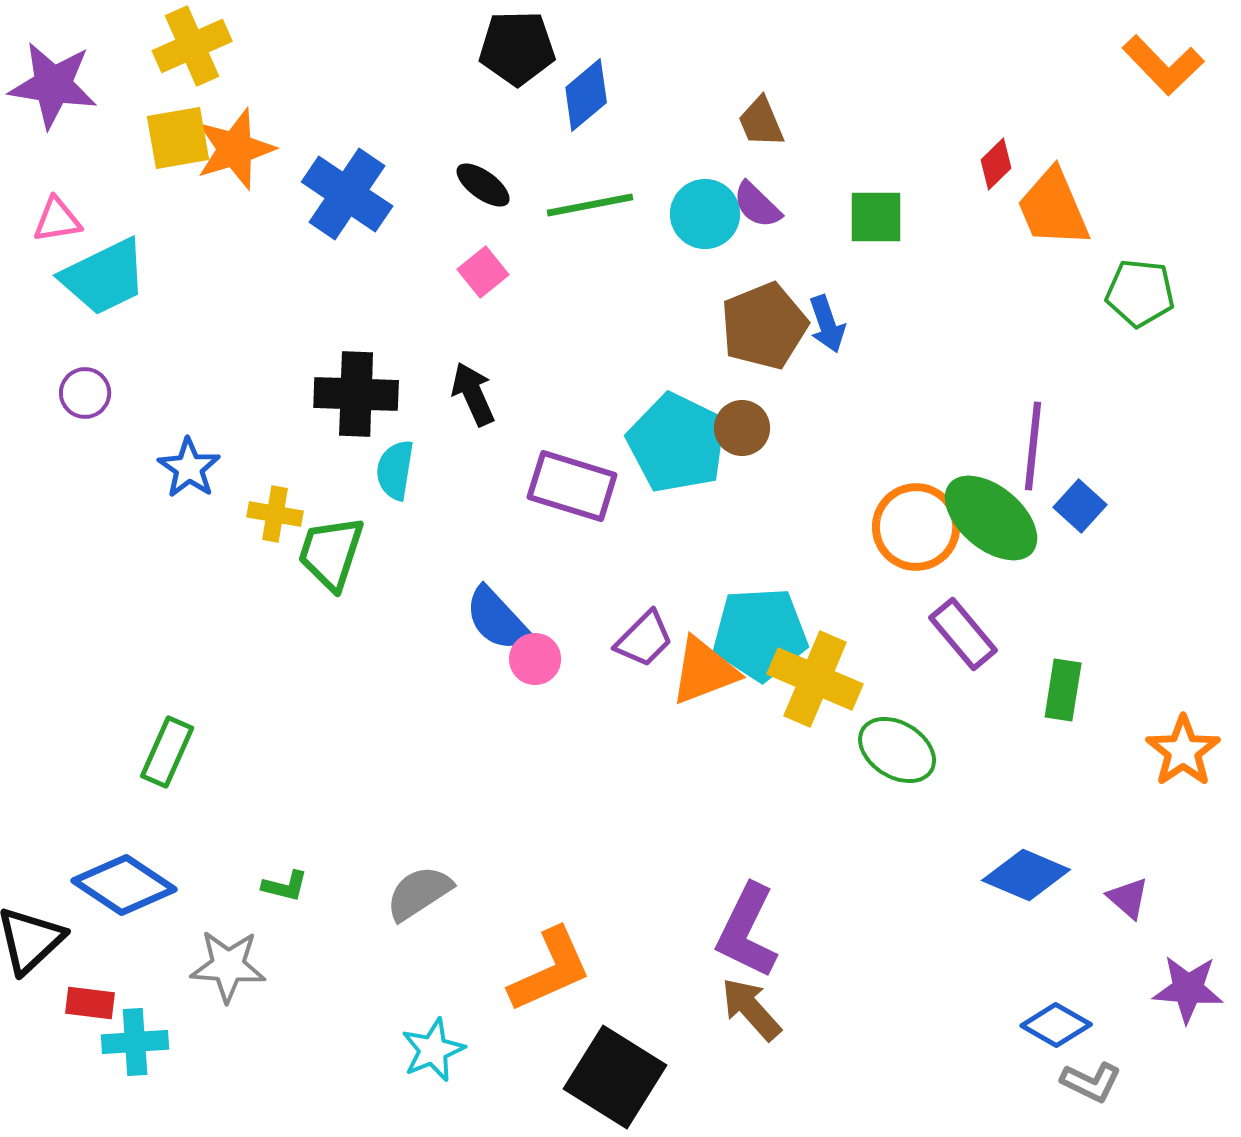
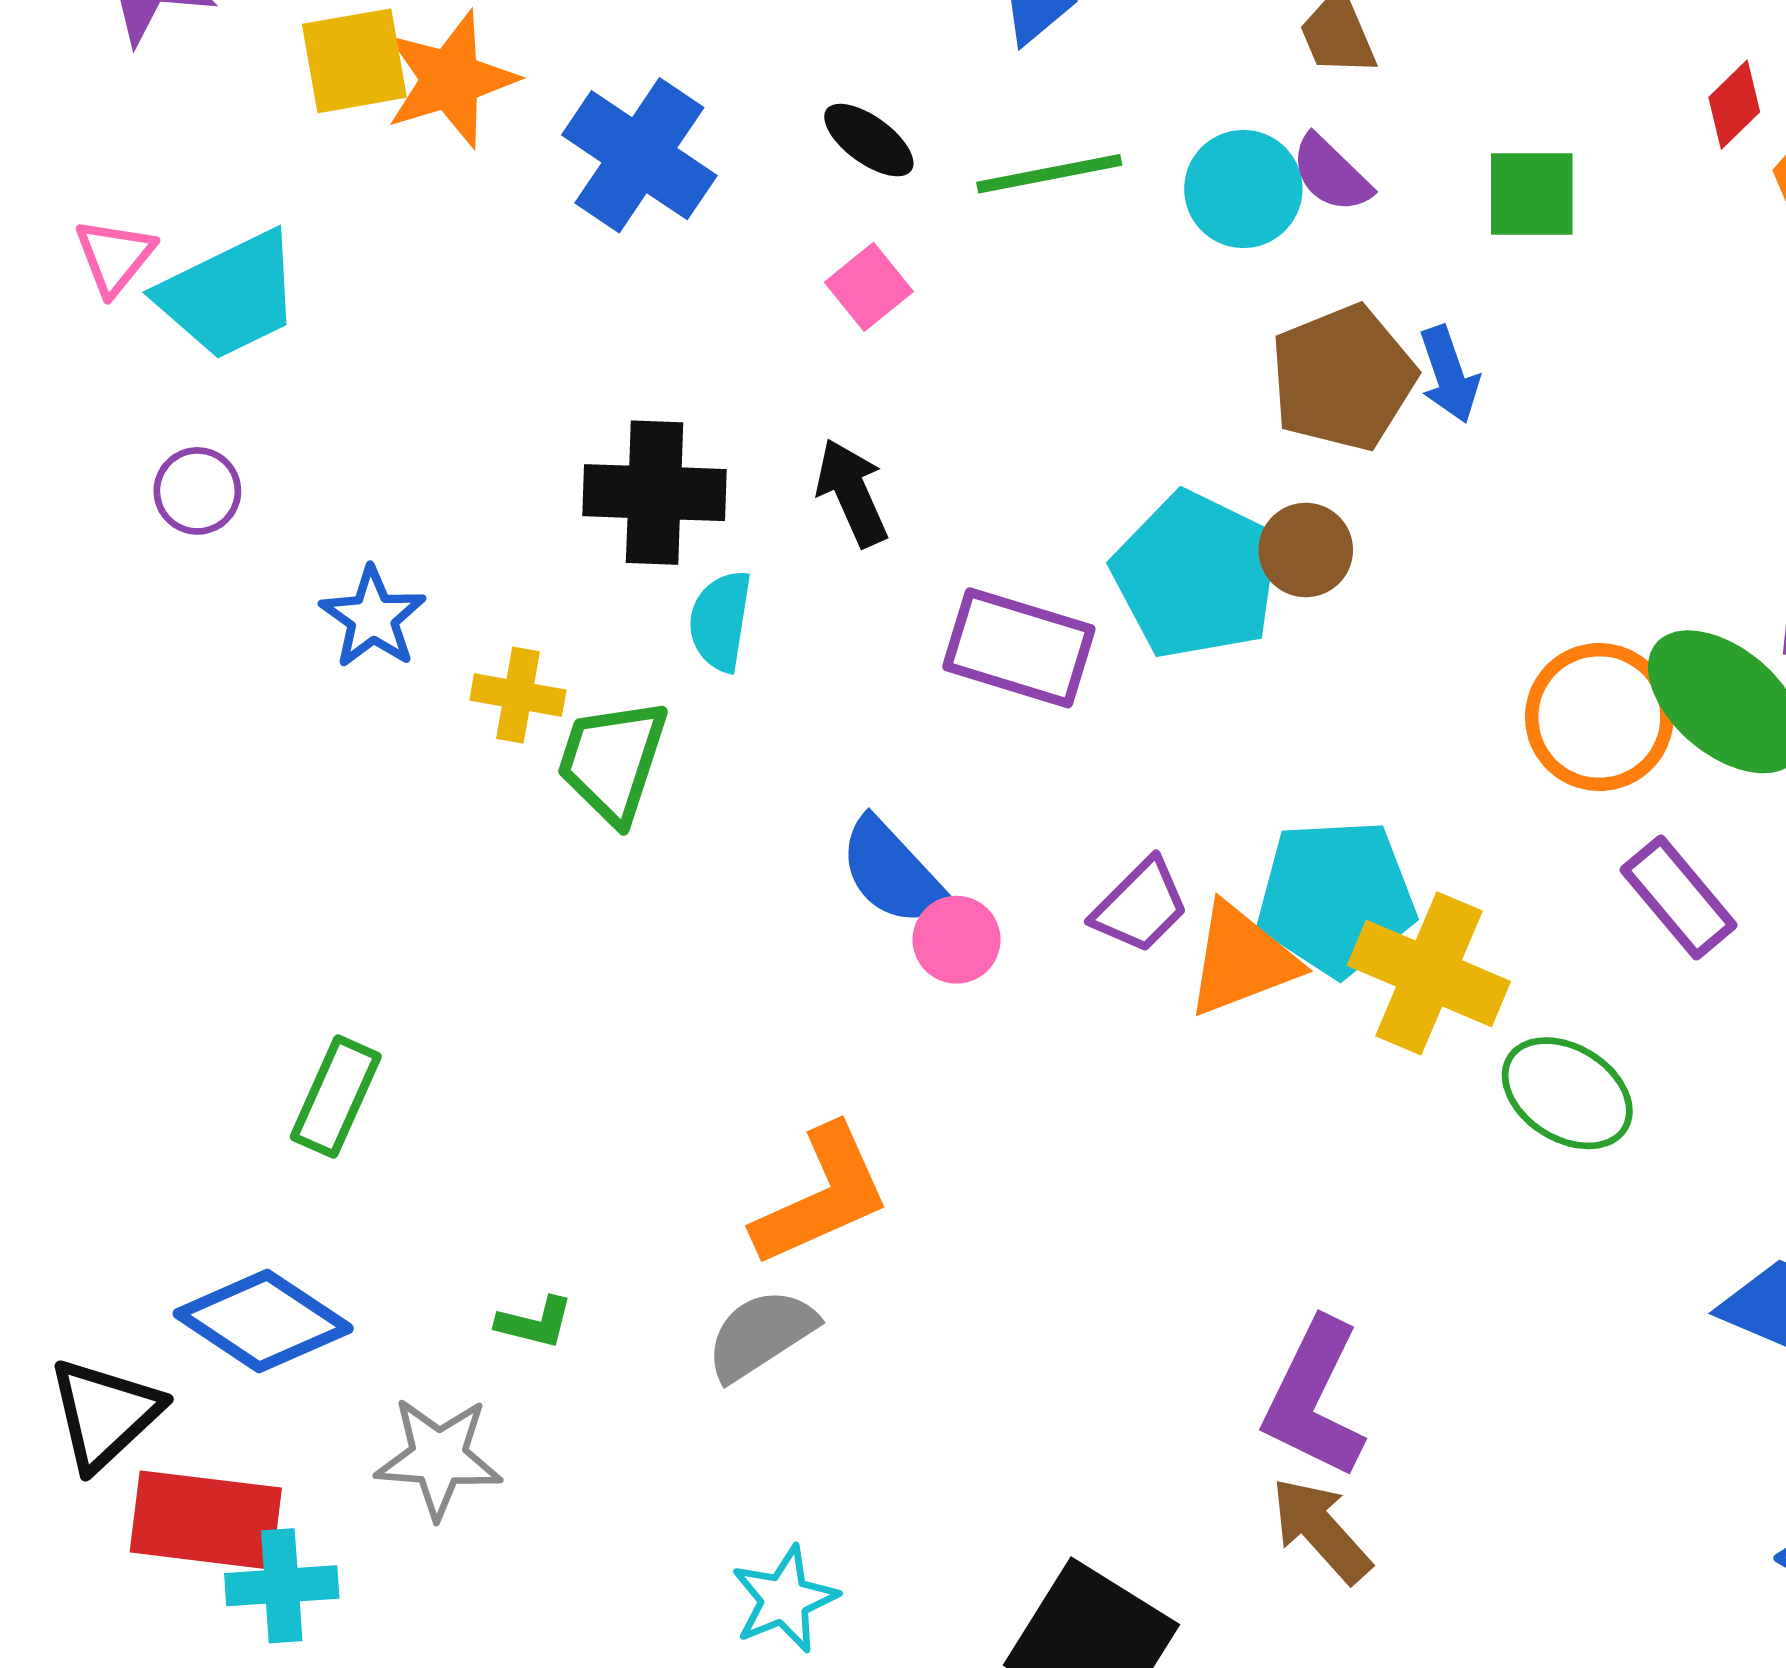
pink triangle: (57, 220) -> (115, 256), moved, turned -42
orange L-shape: (550, 970) -> (822, 1196), moved
red rectangle: (90, 1003) -> (206, 1520), size x1.8

